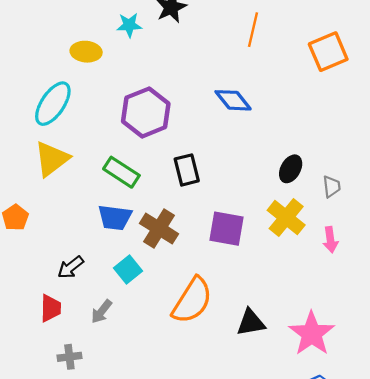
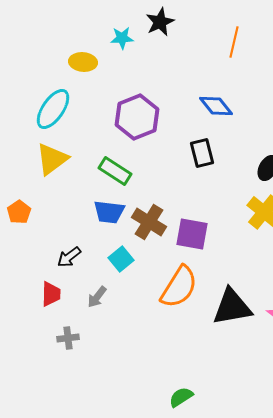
black rectangle: (187, 170) -> (202, 153), moved
purple square: (226, 229) -> (192, 234), moved
black triangle: (251, 323) -> (232, 307), size x1.5

